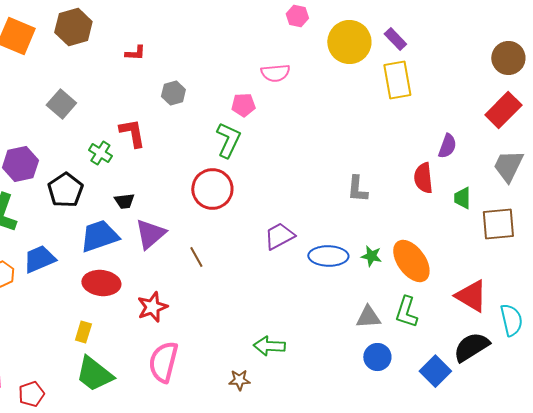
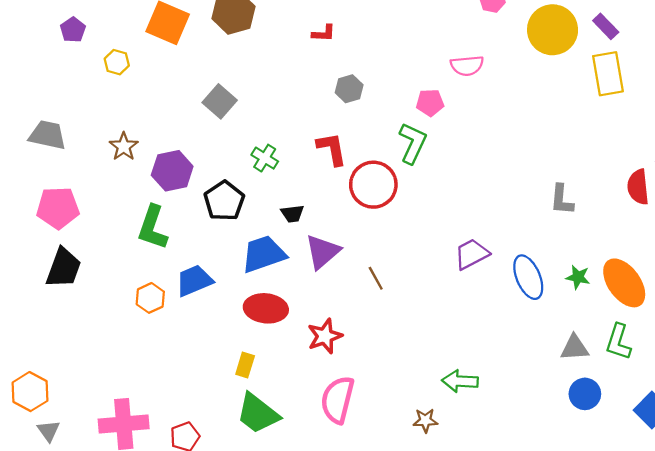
red L-shape: (135, 53) -> (324, 33), moved
red L-shape: (132, 133) -> (332, 149), moved
red circle: (212, 189) -> (373, 185), moved
blue ellipse: (328, 256) -> (528, 277), turned 66

